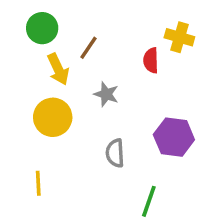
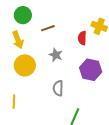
brown line: (88, 48) -> (48, 28), turned 32
yellow arrow: (58, 69) -> (18, 40), moved
purple hexagon: (174, 137) -> (91, 70), moved

